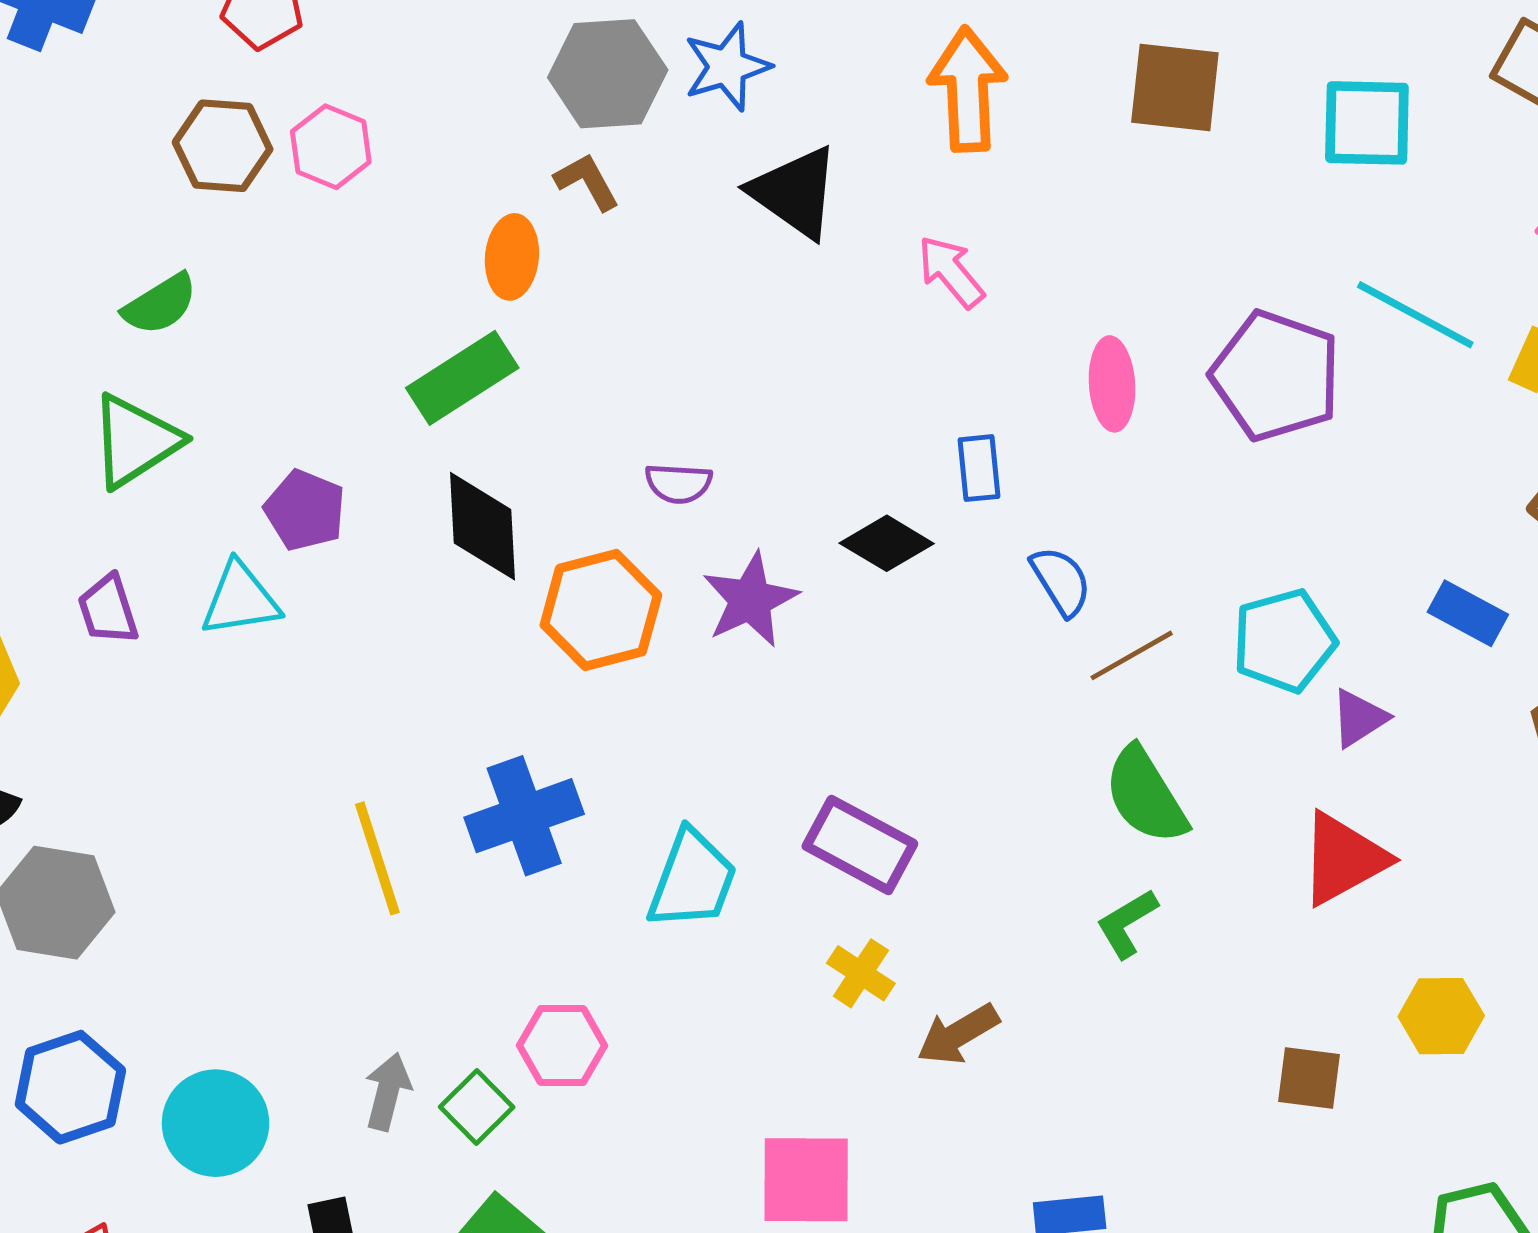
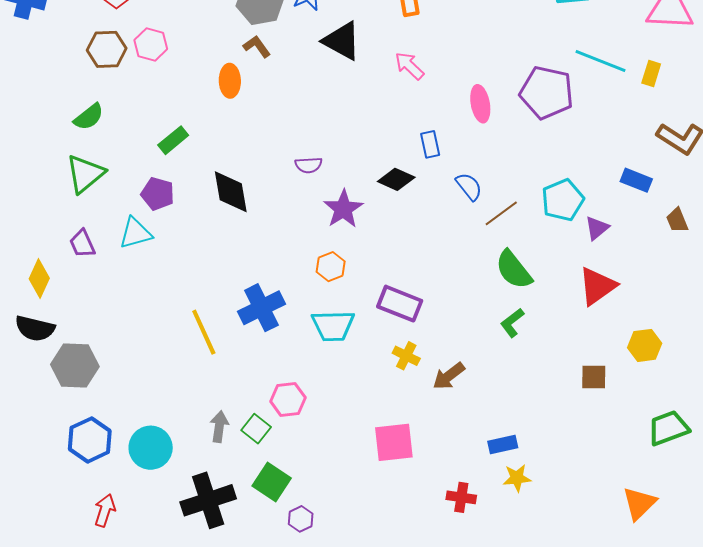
green rectangle: (462, 378) -> (173, 140), moved, size x0.7
orange hexagon: (601, 610) -> (331, 267), moved, size x0.6
cyan trapezoid: (692, 880) -> (333, 326), turned 75

